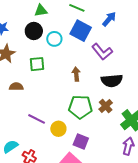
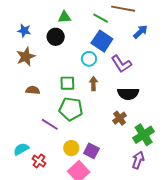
blue arrow: (109, 19) -> (140, 32), moved
cyan circle: (54, 39) -> (89, 59), moved
green square: (37, 64) -> (67, 83), moved
green pentagon: (80, 107) -> (71, 109), moved
yellow circle: (58, 129) -> (71, 148), moved

